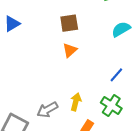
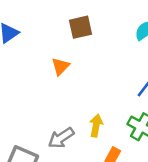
orange triangle: (70, 50) -> (60, 66), moved

